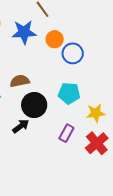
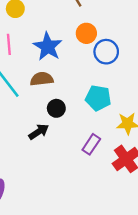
blue star: (24, 32) -> (48, 47), moved, turned 30
black circle: (34, 105) -> (56, 108), size x0.6

